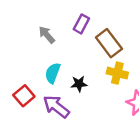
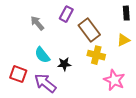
cyan semicircle: (53, 73) -> (42, 55), turned -60
red square: (24, 96) -> (18, 74), turned -30

